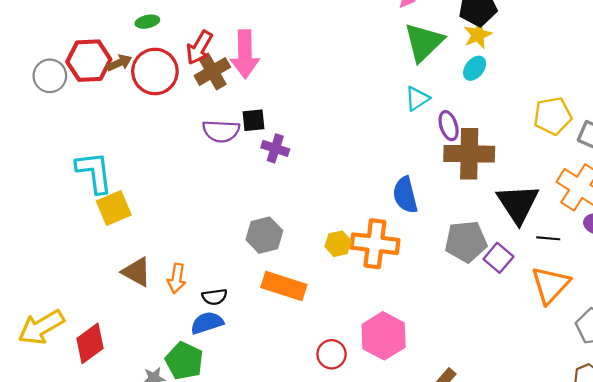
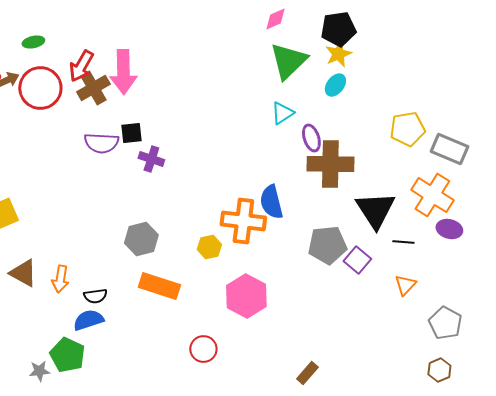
orange cross: (375, 244) -> (243, 221), moved
orange triangle: (550, 285) -> (405, 285), size x0.6
pink hexagon: (384, 336) -> (246, 296), moved

